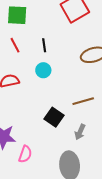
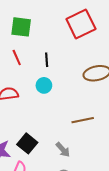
black square: (54, 117) -> (27, 143), moved
gray arrow: (80, 132) -> (63, 150), moved, turned -70

